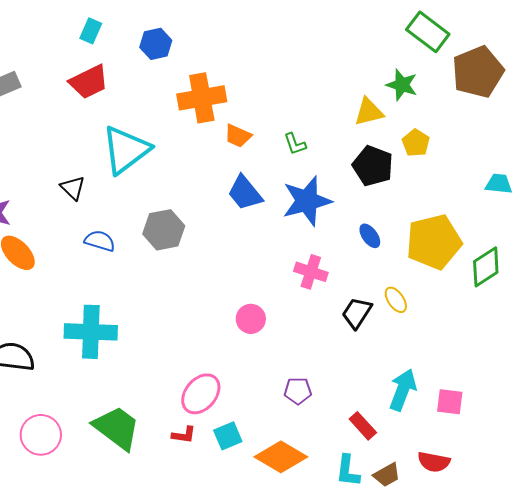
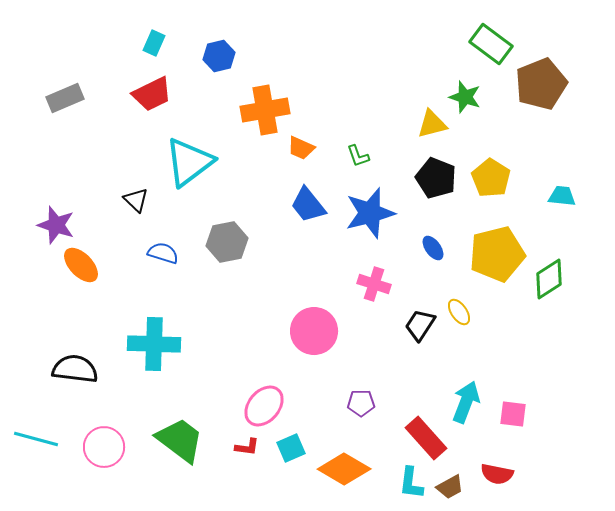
yellow pentagon: (416, 143) -> (491, 178), moved, size x1.4
pink circle: (251, 319) -> (314, 331), size x1.6
red rectangle: (363, 426) -> (426, 438), size x1.5

